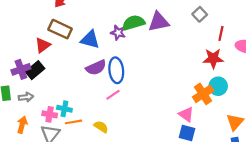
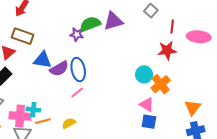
blue triangle: (90, 40) -> (43, 60), moved
cyan circle: (218, 86) -> (144, 74), moved
pink cross: (50, 114) -> (20, 116), size x1.5
yellow semicircle: (101, 127) -> (69, 123), turned -56

